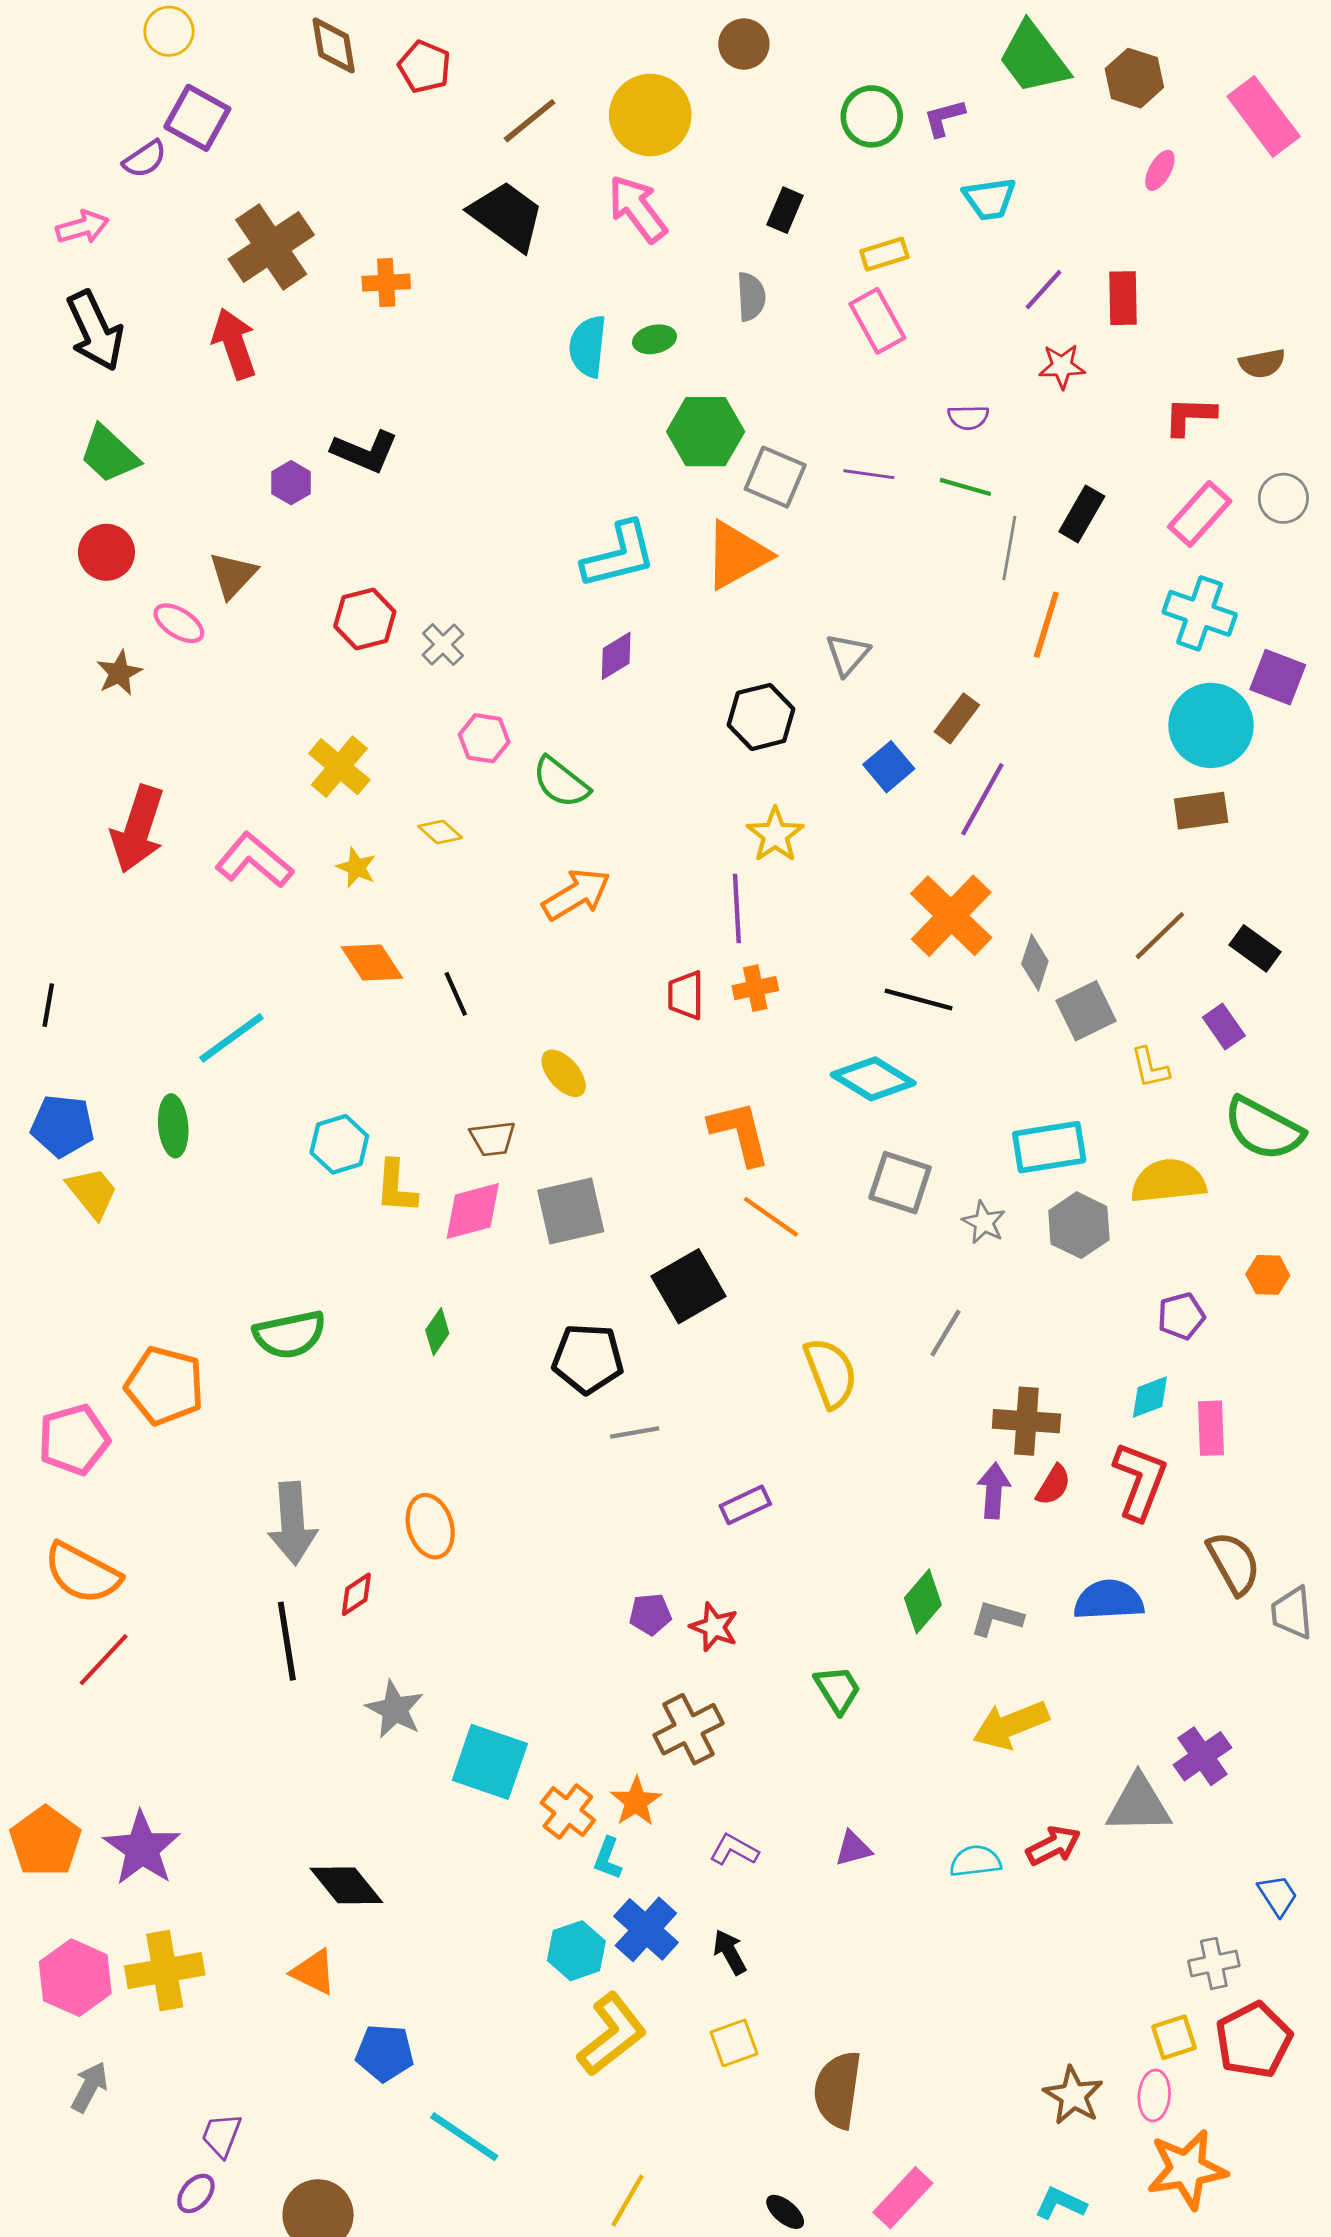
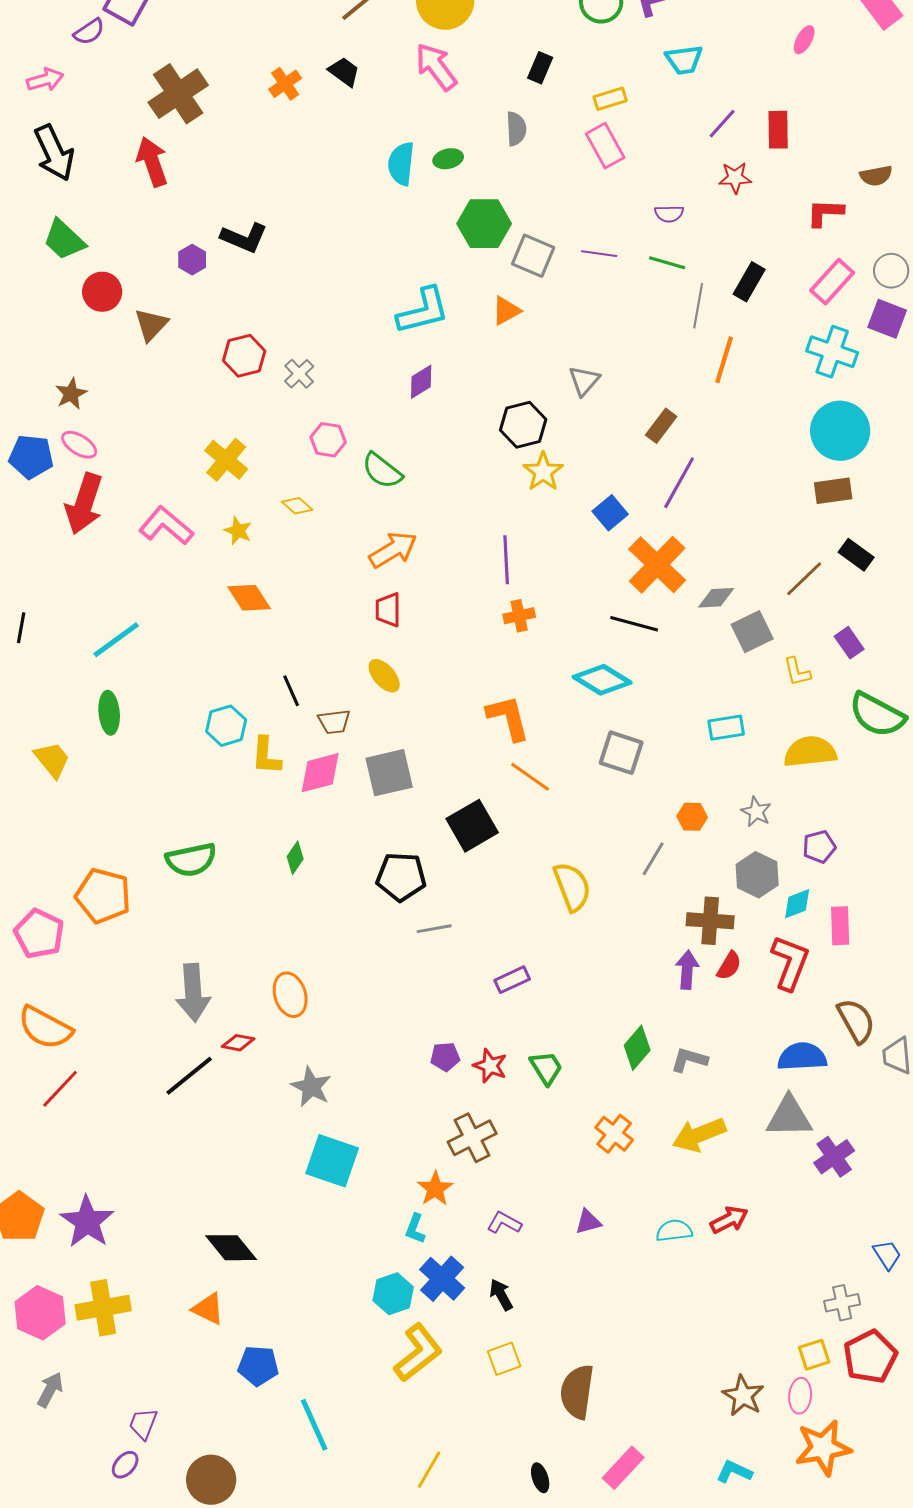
black trapezoid: (507, 216) -> (344, 72), size x0.6
orange cross: (386, 283) -> (285, 84), moved, turned -32
red circle: (106, 552) -> (102, 292), moved
orange triangle: (737, 555) -> (506, 311), size x0.6
pink ellipse: (179, 623) -> (79, 445), moved
purple square: (1278, 677) -> (887, 319), moved
blue square: (889, 767) -> (610, 513), moved
yellow star: (775, 835) -> (543, 472), moved
black rectangle: (1255, 948) -> (856, 555), moved
gray diamond: (1035, 963) -> (716, 598), turned 69
black line: (456, 994) -> (291, 691), moved
red trapezoid: (686, 995) -> (388, 610), moved
cyan line: (231, 1038) -> (116, 640), moved
blue pentagon: (62, 1126) -> (31, 457), moved
cyan rectangle: (1049, 1147) -> (726, 728), size x0.7
gray star: (984, 1222) -> (756, 812), moved
gray hexagon: (1079, 1225) -> (757, 875), moved
orange hexagon: (1268, 1275) -> (692, 817), moved
pink pentagon: (74, 1440) -> (39, 934), turned -30
red diamond: (356, 1594) -> (238, 1043), turned 44
blue semicircle: (1109, 1600) -> (802, 1057), moved
black line: (287, 1641) -> (189, 1076), turned 60
green trapezoid: (838, 1689) -> (546, 1068), moved
gray star: (395, 1709) -> (311, 1087), moved
gray triangle: (1139, 1804) -> (789, 1117), moved
orange cross: (568, 1812) -> (614, 1134), moved
cyan line: (464, 2137) -> (314, 1425), turned 32
black ellipse: (785, 2212) -> (540, 1478), turned 32

